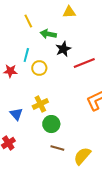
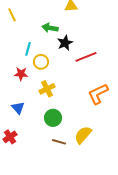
yellow line: (28, 21) -> (12, 15), moved
red star: (10, 71) -> (21, 74), moved
yellow cross: (40, 104) -> (47, 89), moved
yellow semicircle: (82, 156) -> (83, 135), moved

